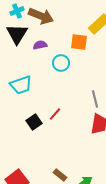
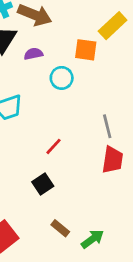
black square: (34, 122) -> (43, 184), moved

